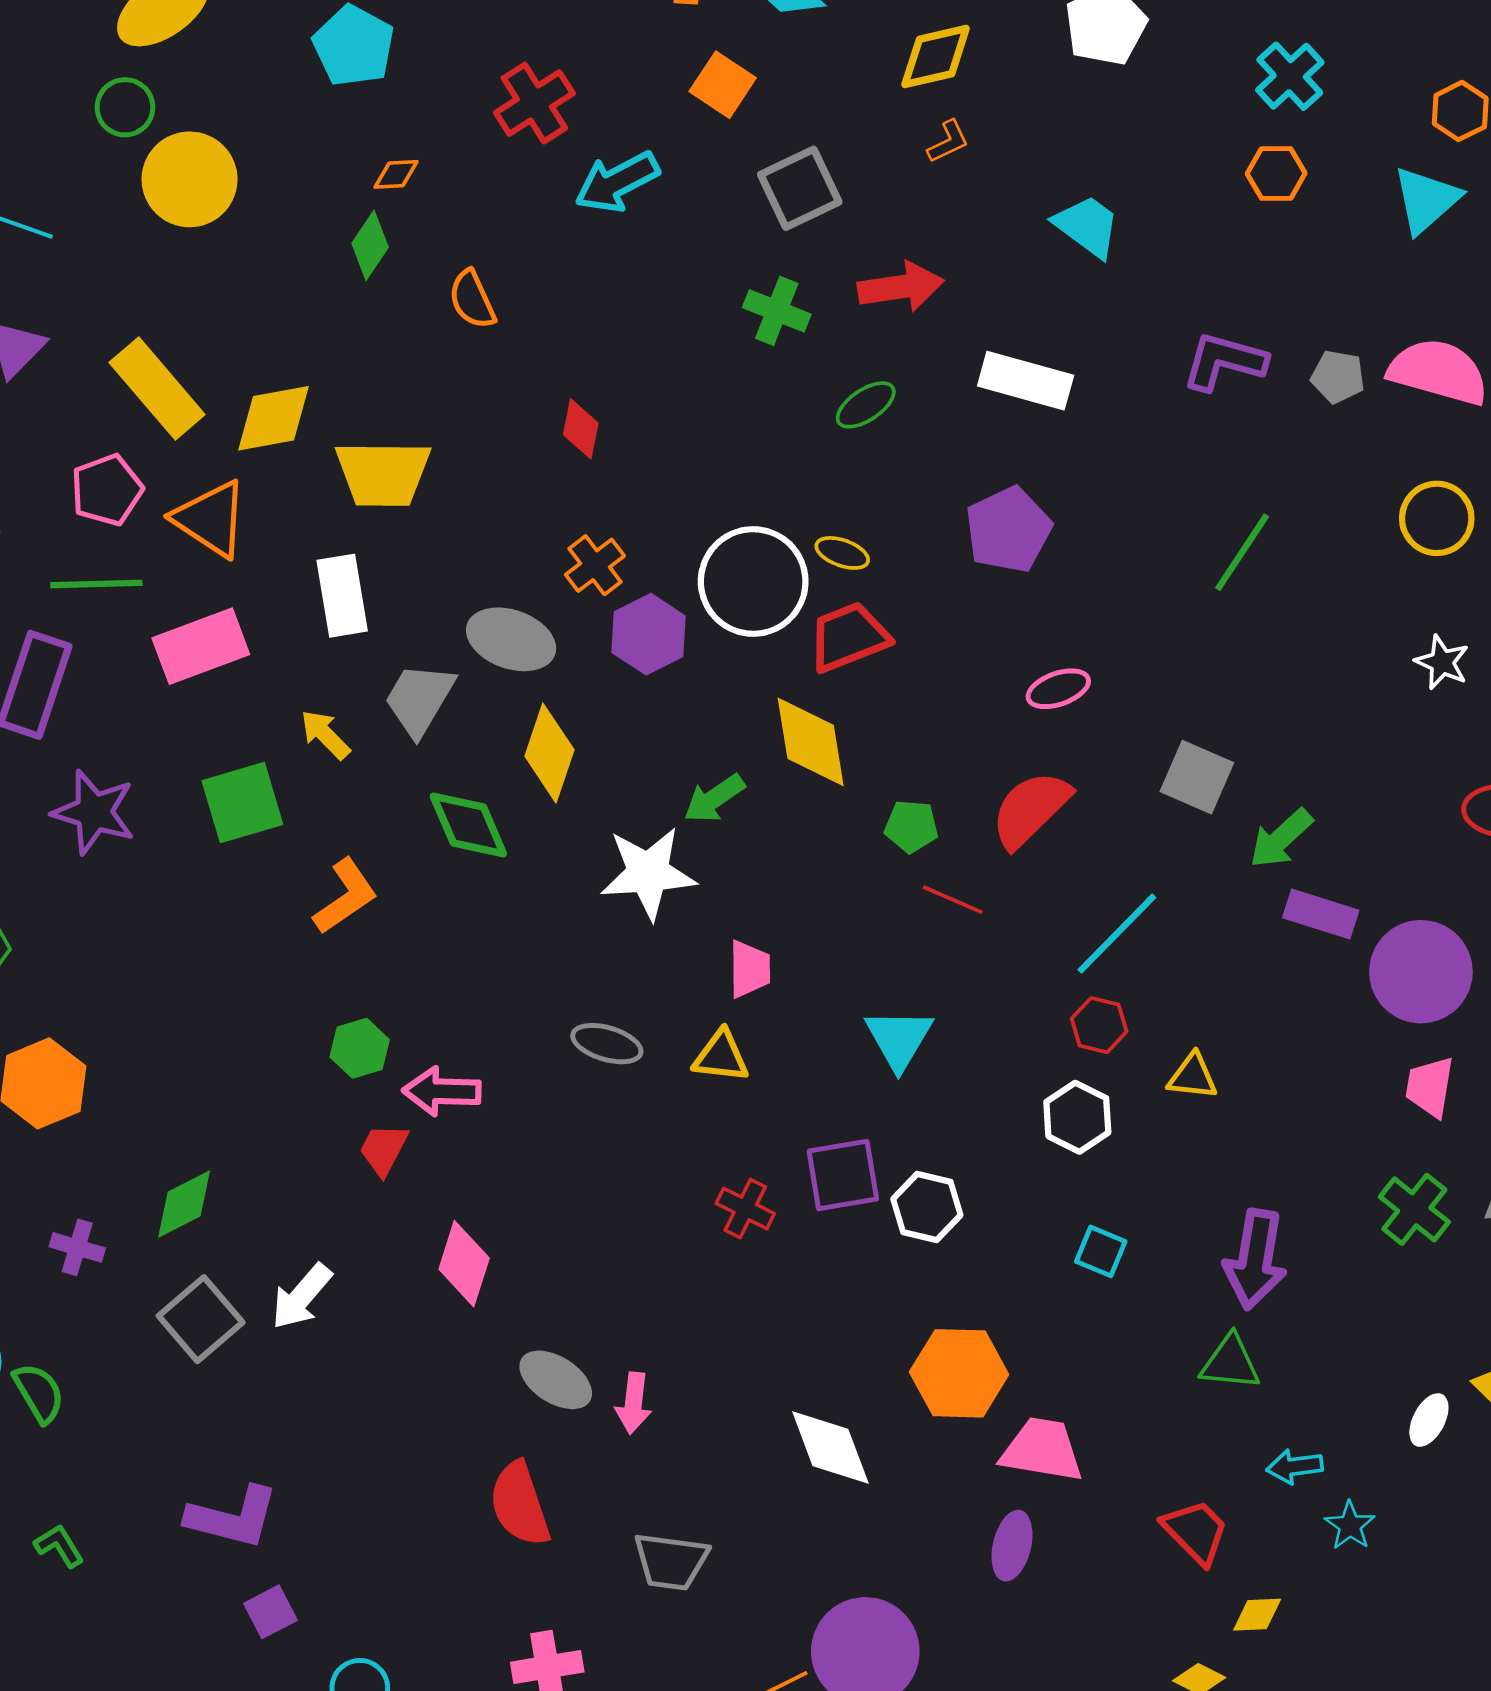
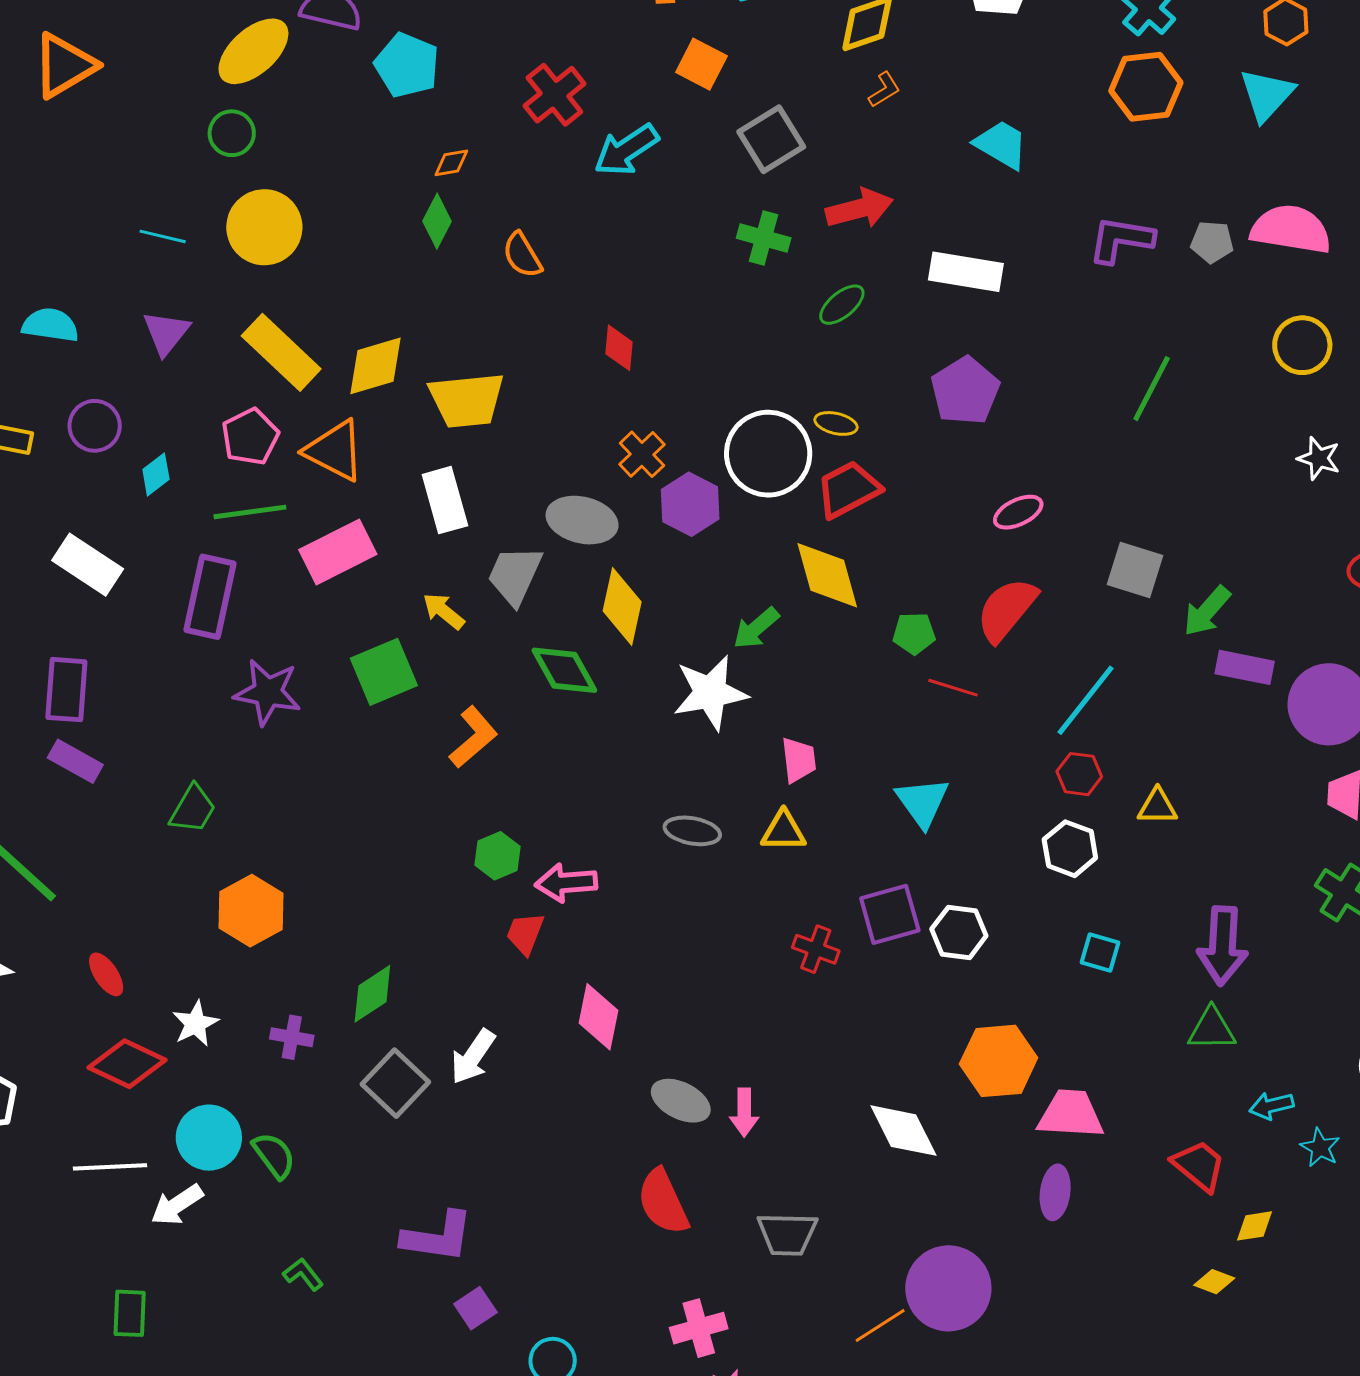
orange hexagon: (1276, 173) -> (1146, 87), size x1.5
yellow circle: (190, 179) -> (264, 227), moved

